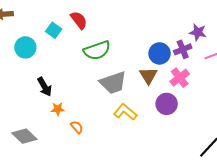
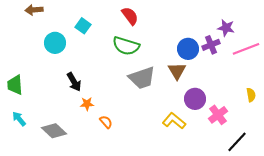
red semicircle: (79, 20) -> (130, 16), moved
green semicircle: (97, 50) -> (126, 46), turned 36
pink cross: (180, 78) -> (218, 115), moved
yellow L-shape: (125, 112) -> (174, 121), moved

